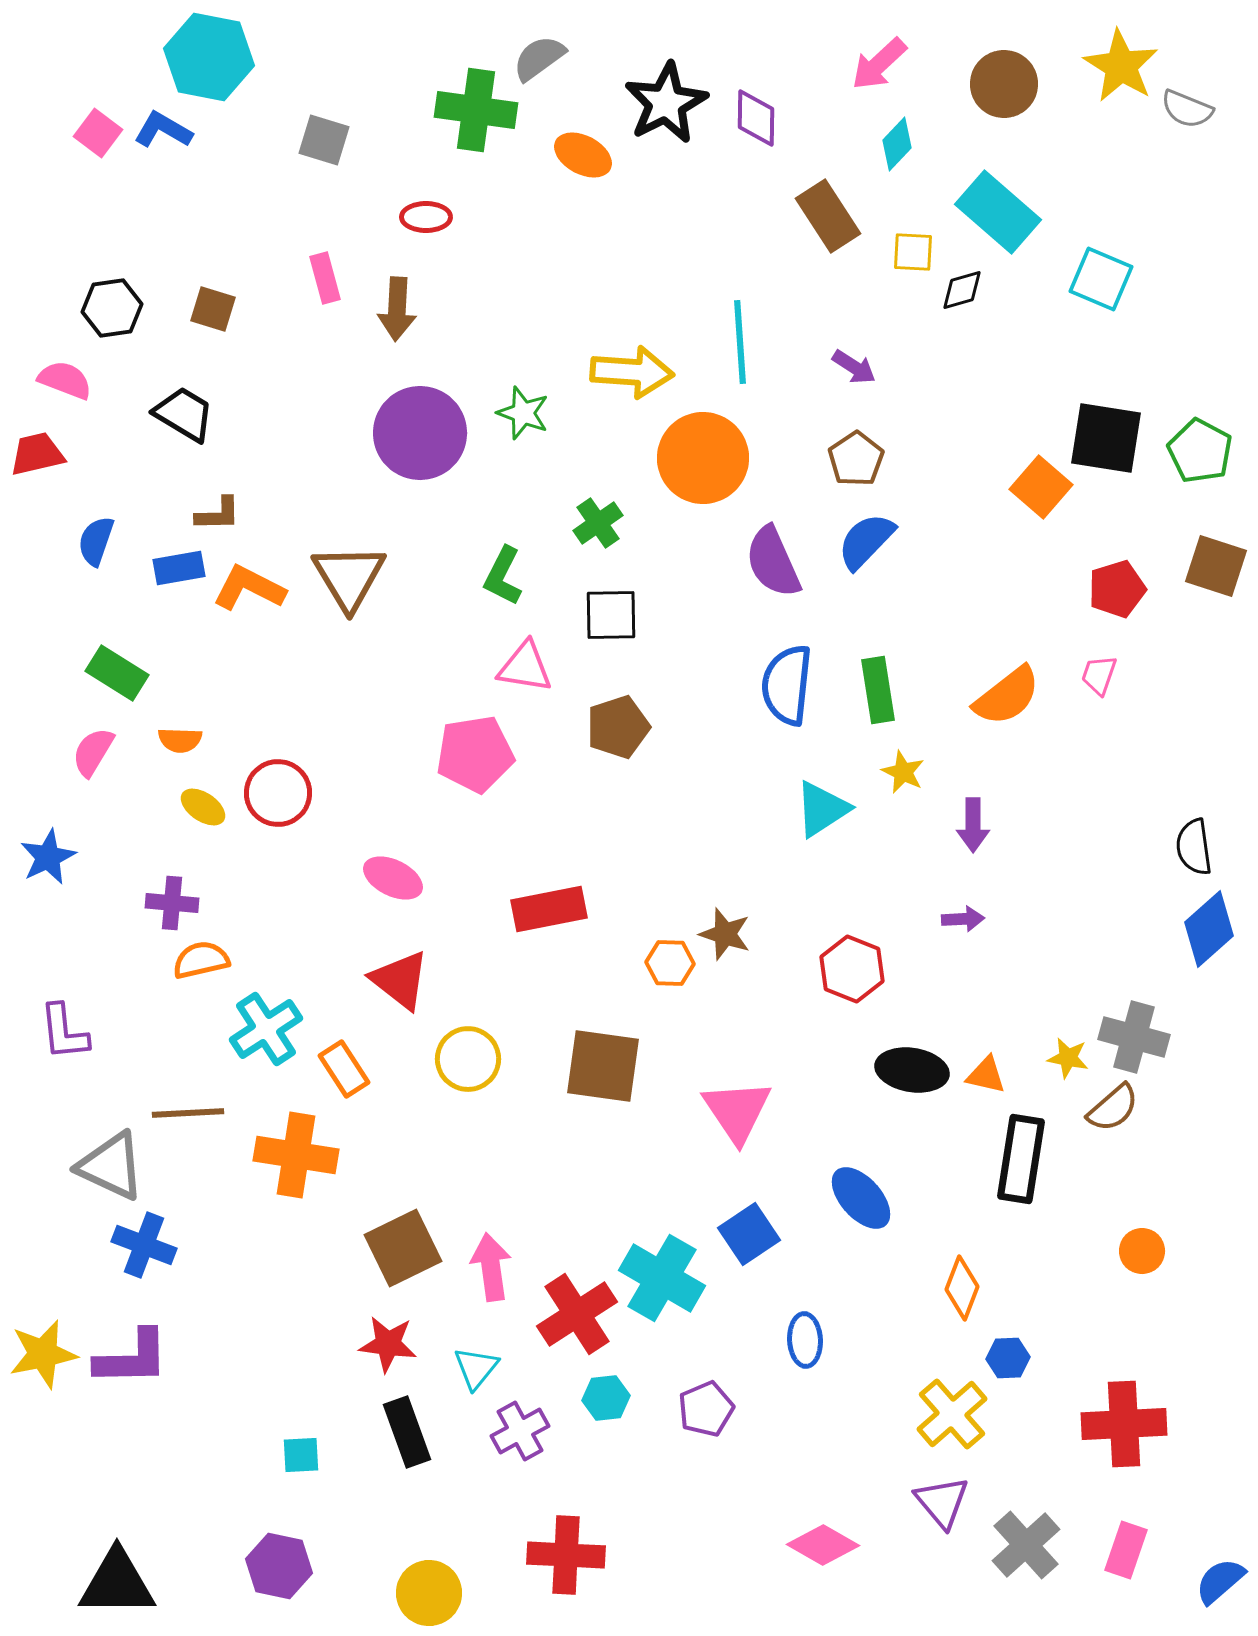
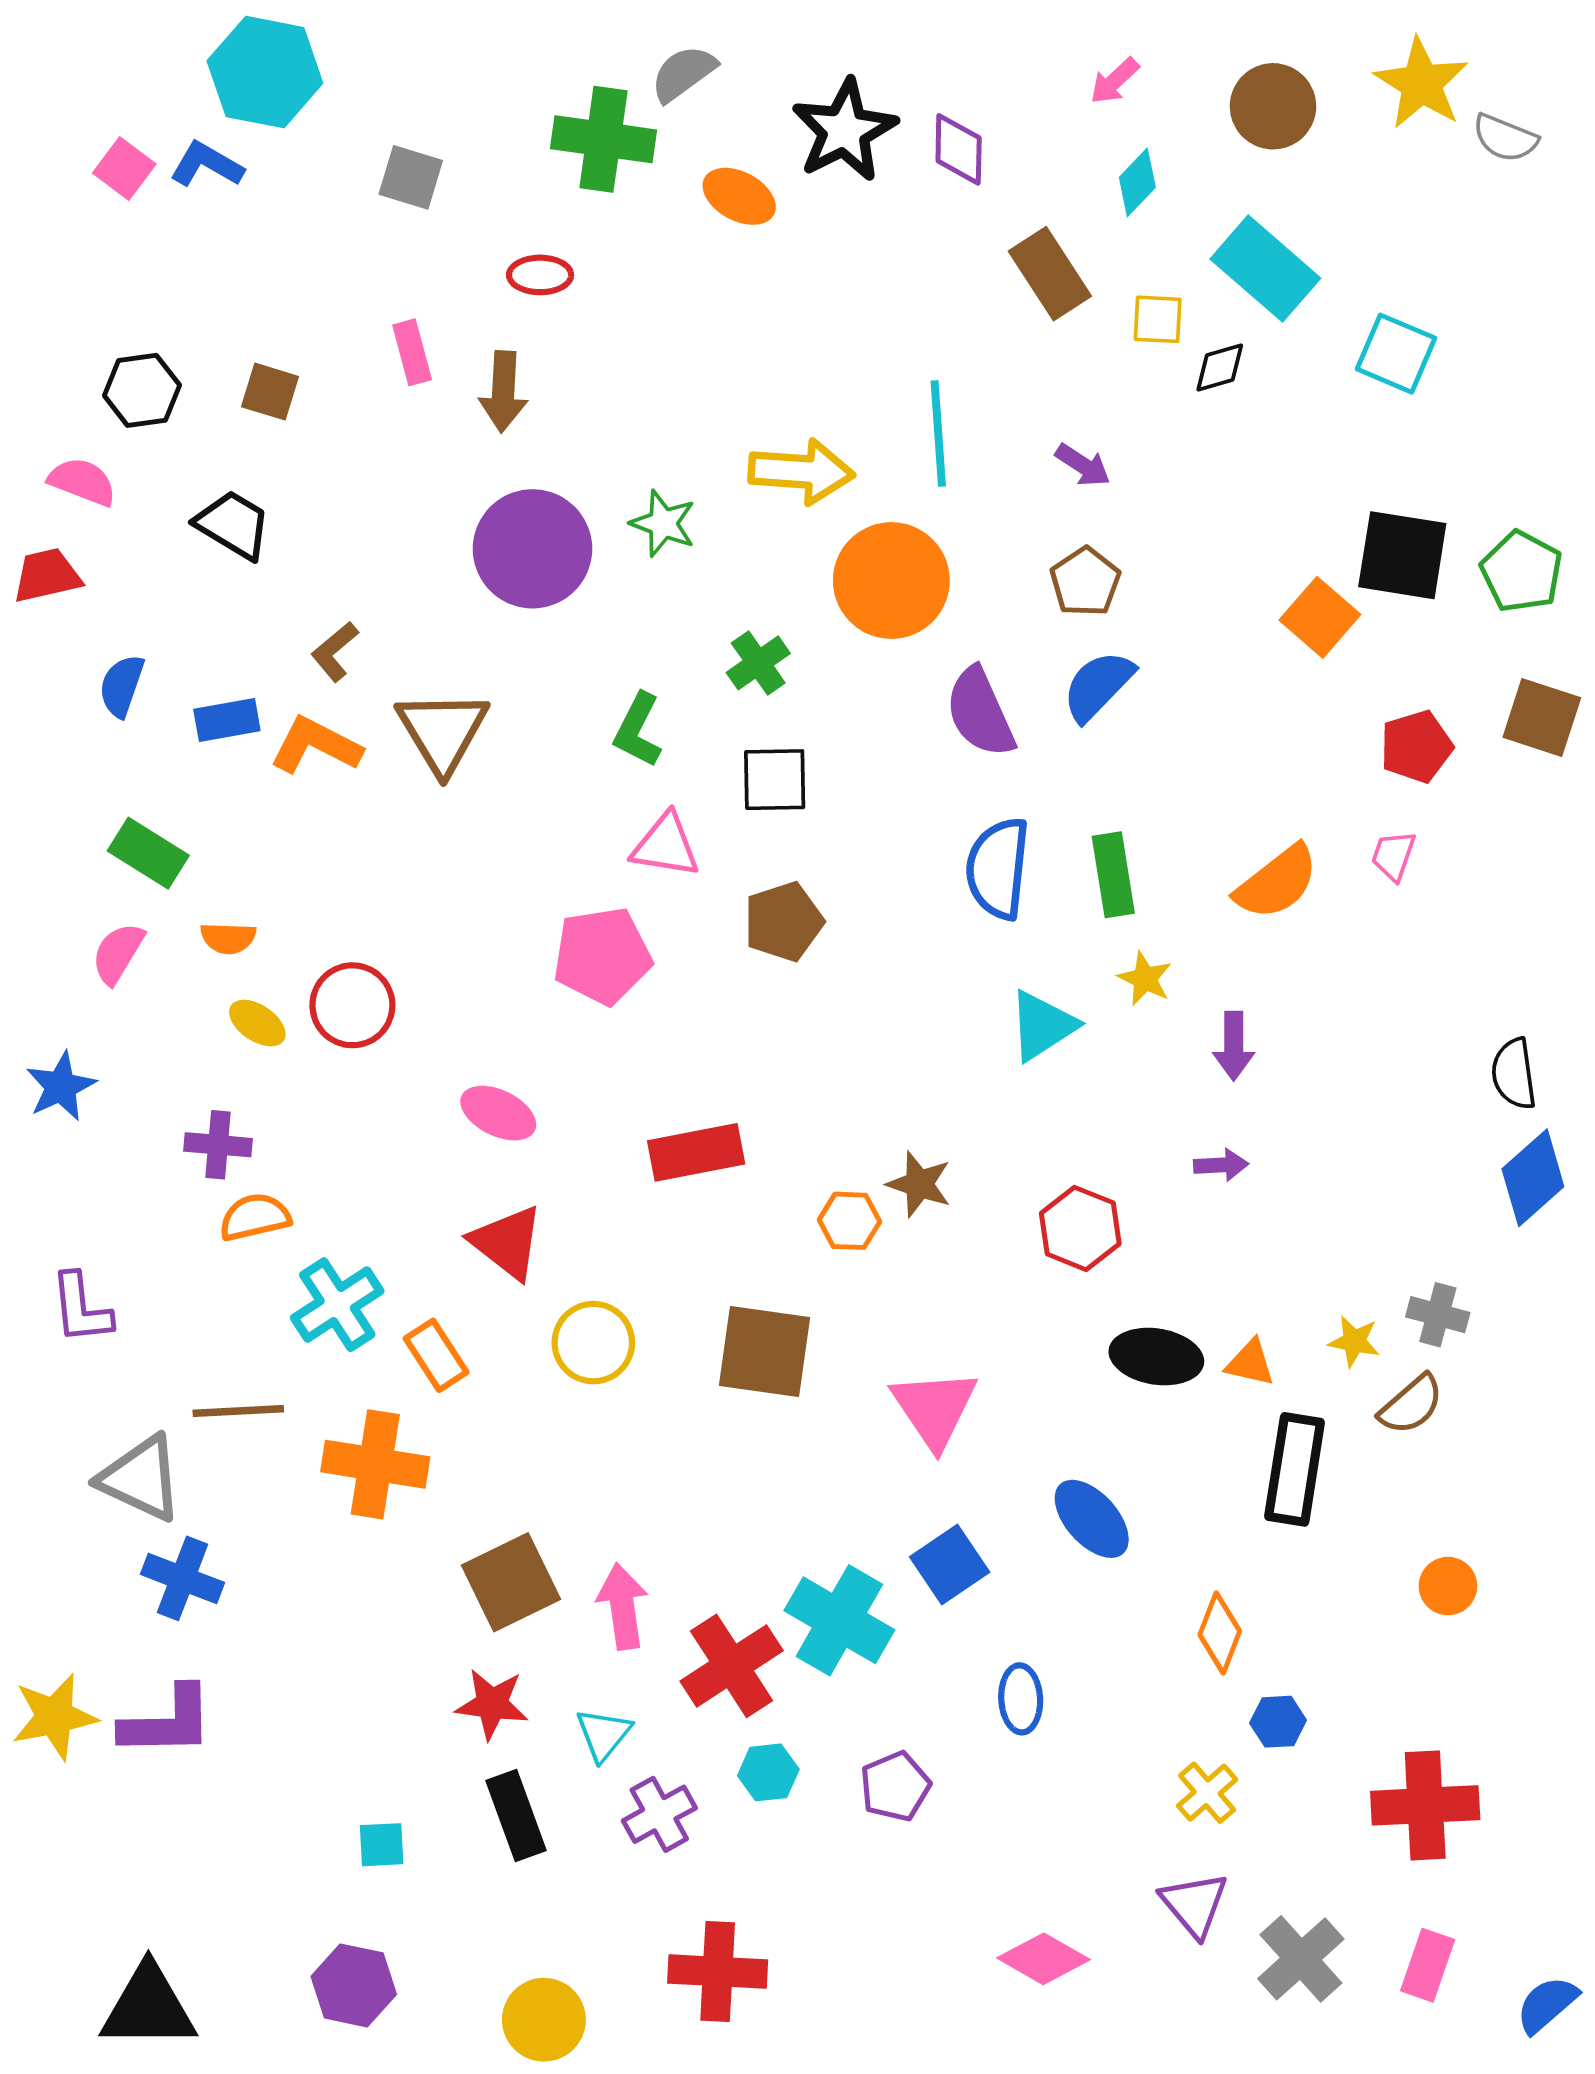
pink arrow: (879, 64) -> (1114, 81), size x0.7
brown L-shape: (218, 514) -> (335, 652), moved, turned 141
gray cross: (1134, 1037) -> (1438, 1315), size x0.7
yellow cross: (952, 1414) -> (1207, 1793), size x0.7

